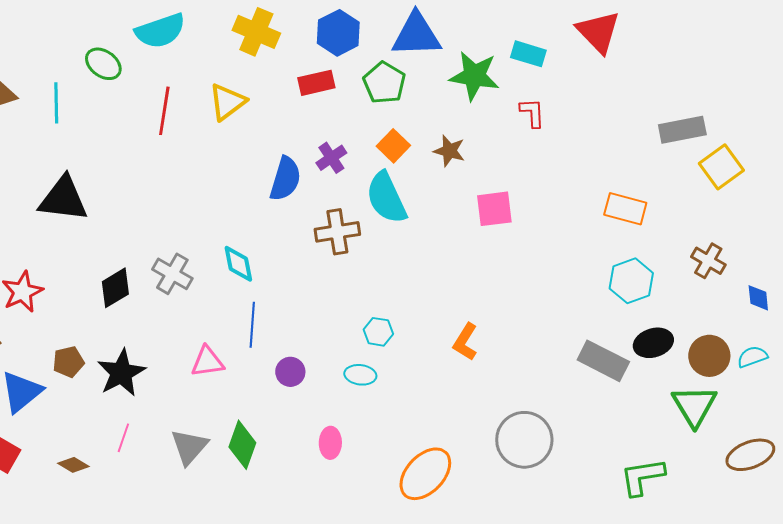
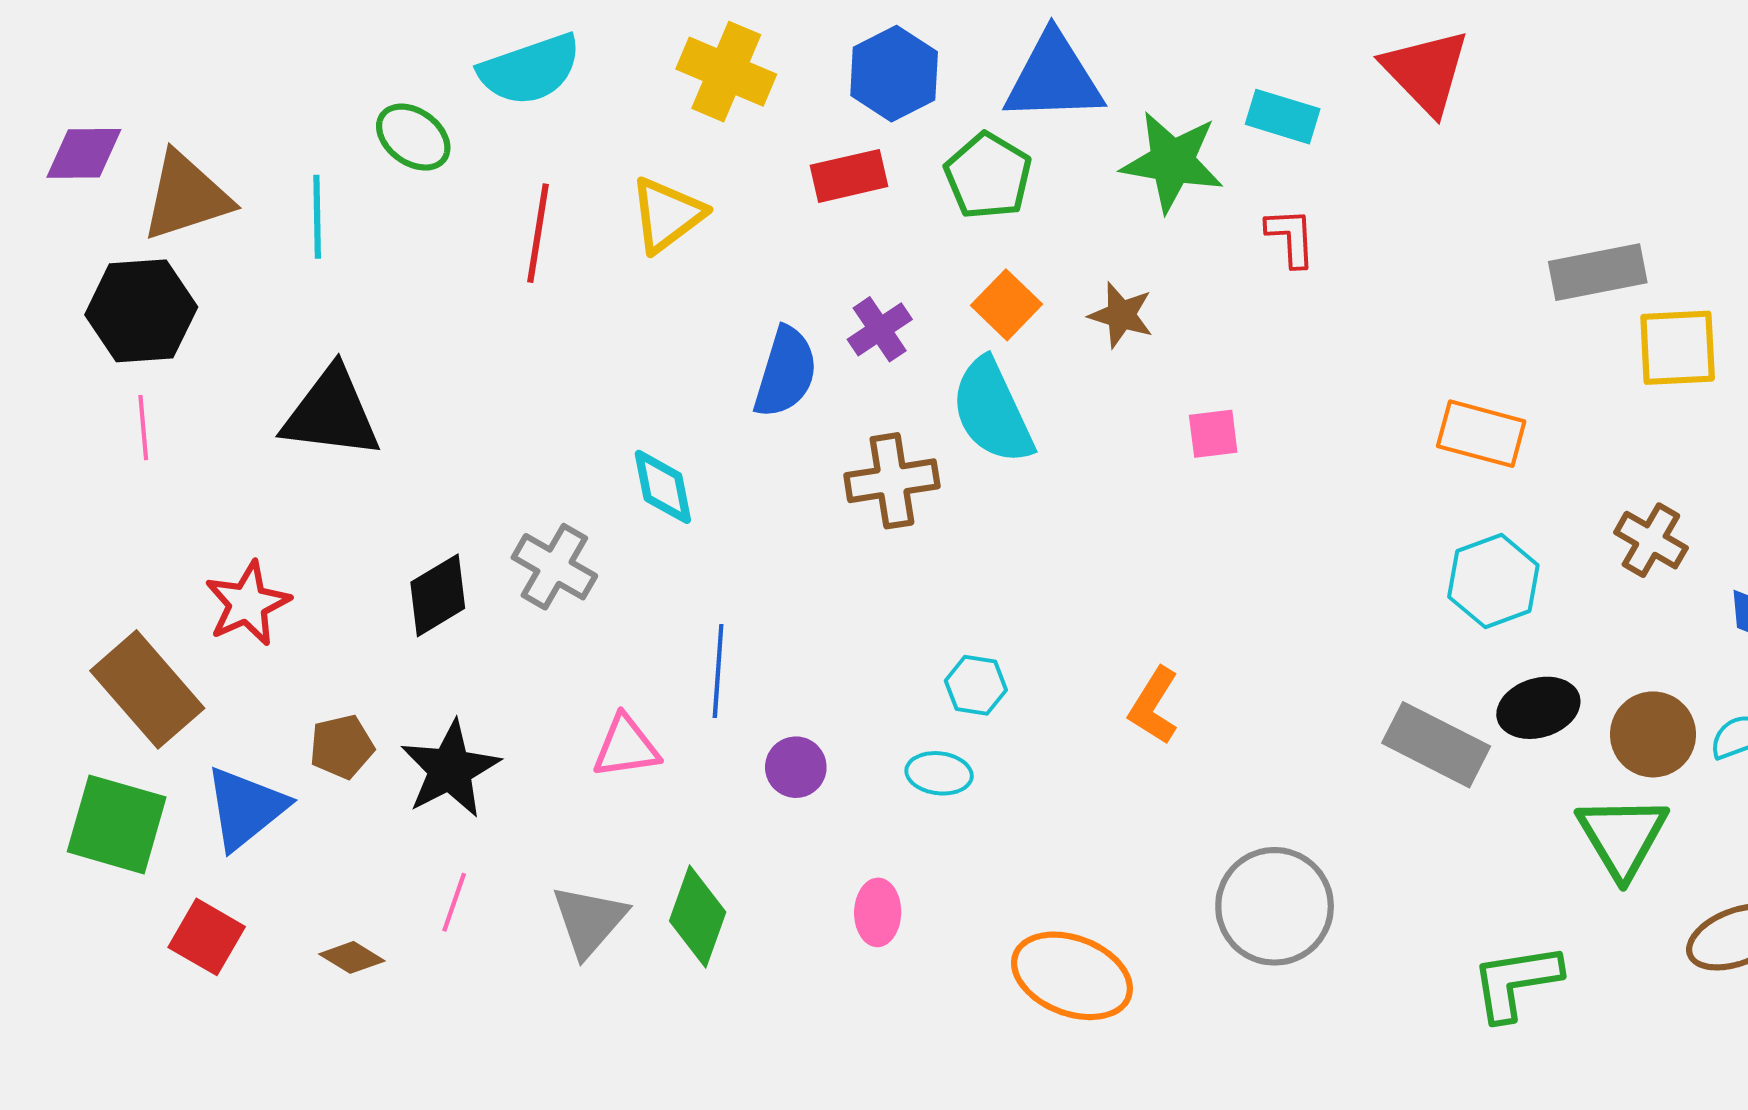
yellow square: (721, 167) -> (1678, 348), turned 33
pink square: (494, 209) -> (1213, 434), size x0.7
cyan diamond: (238, 264) -> (663, 487), moved
orange ellipse: (425, 474) -> (1072, 976), turned 68

